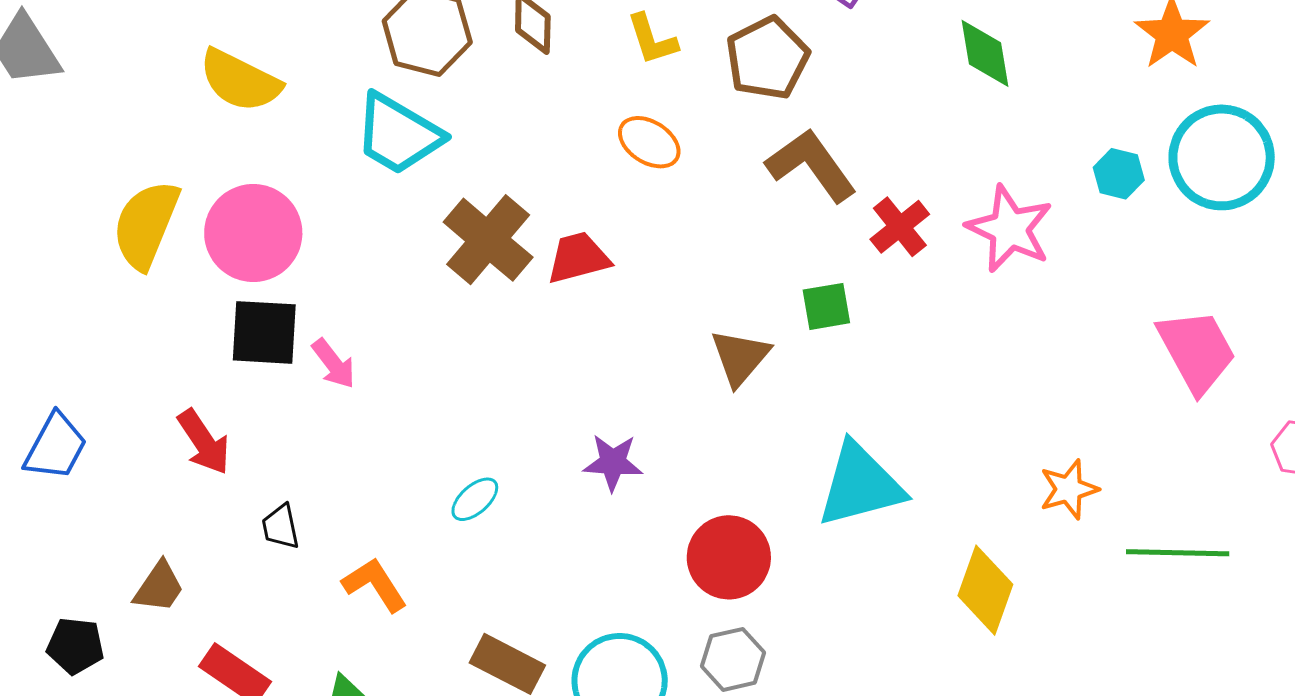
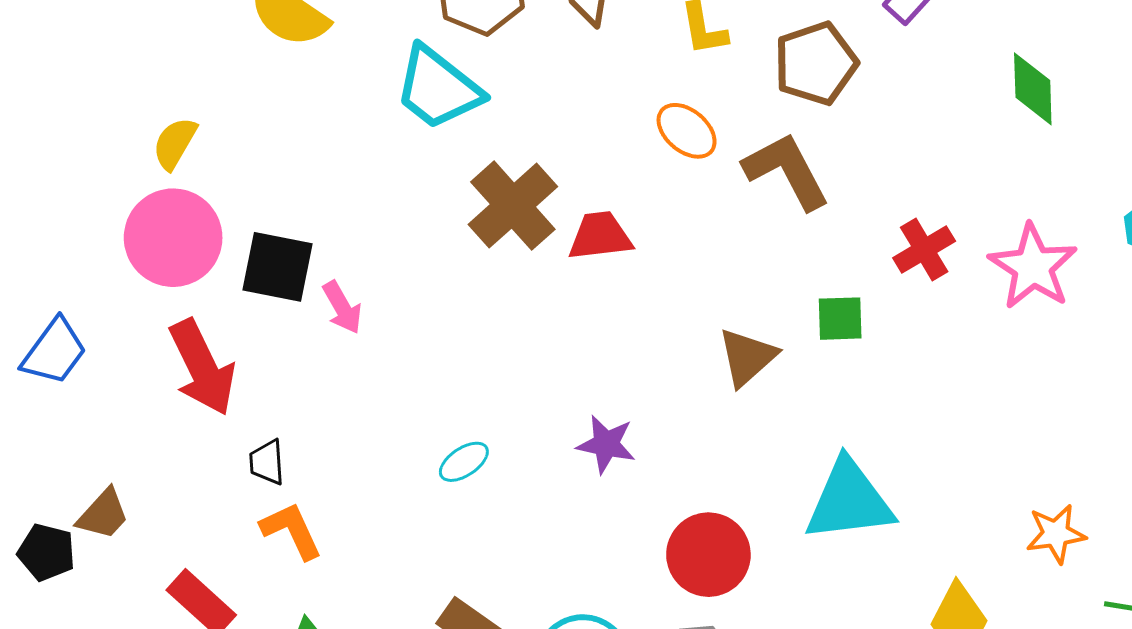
brown L-shape: (811, 165) -> (786, 171), moved
yellow semicircle: (146, 225) -> (175, 143), size x0.6
pink circle: (253, 233) -> (173, 238), moved
red arrow: (204, 442) -> (202, 367), size x1.4
orange L-shape: (375, 585) -> (291, 531), moved
brown trapezoid: (159, 587) -> (103, 514), moved

